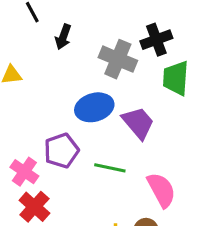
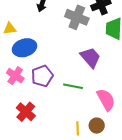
blue ellipse: (94, 107) -> (25, 48), moved
pink cross: (24, 172) -> (15, 76), moved

